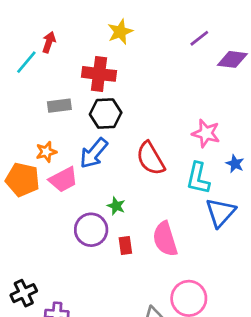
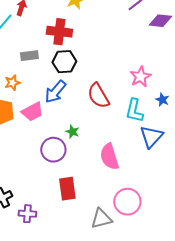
pink star: (206, 133) -> (140, 77), turned 30
orange star: (46, 152) -> (12, 83), moved
red rectangle: (125, 246) -> (67, 189), moved, size x1.6

